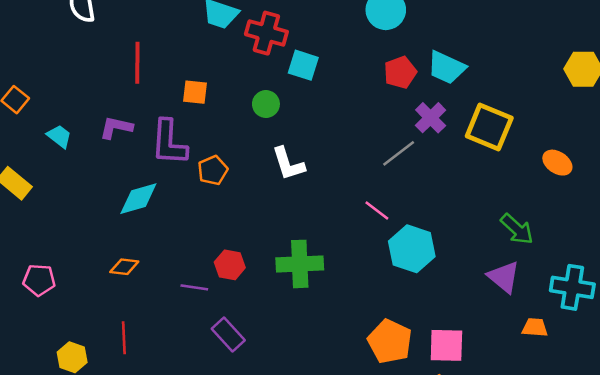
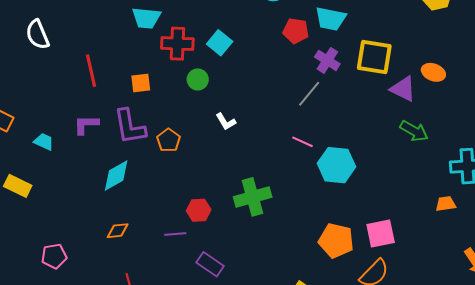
red cross: (266, 33) -> (177, 44), moved
cyan square: (303, 65) -> (220, 43), turned 35
red pentagon: (400, 72) -> (296, 31), turned -30
white L-shape: (288, 164) -> (226, 122), size x0.7
purple triangle: (504, 277) -> (403, 89), moved

